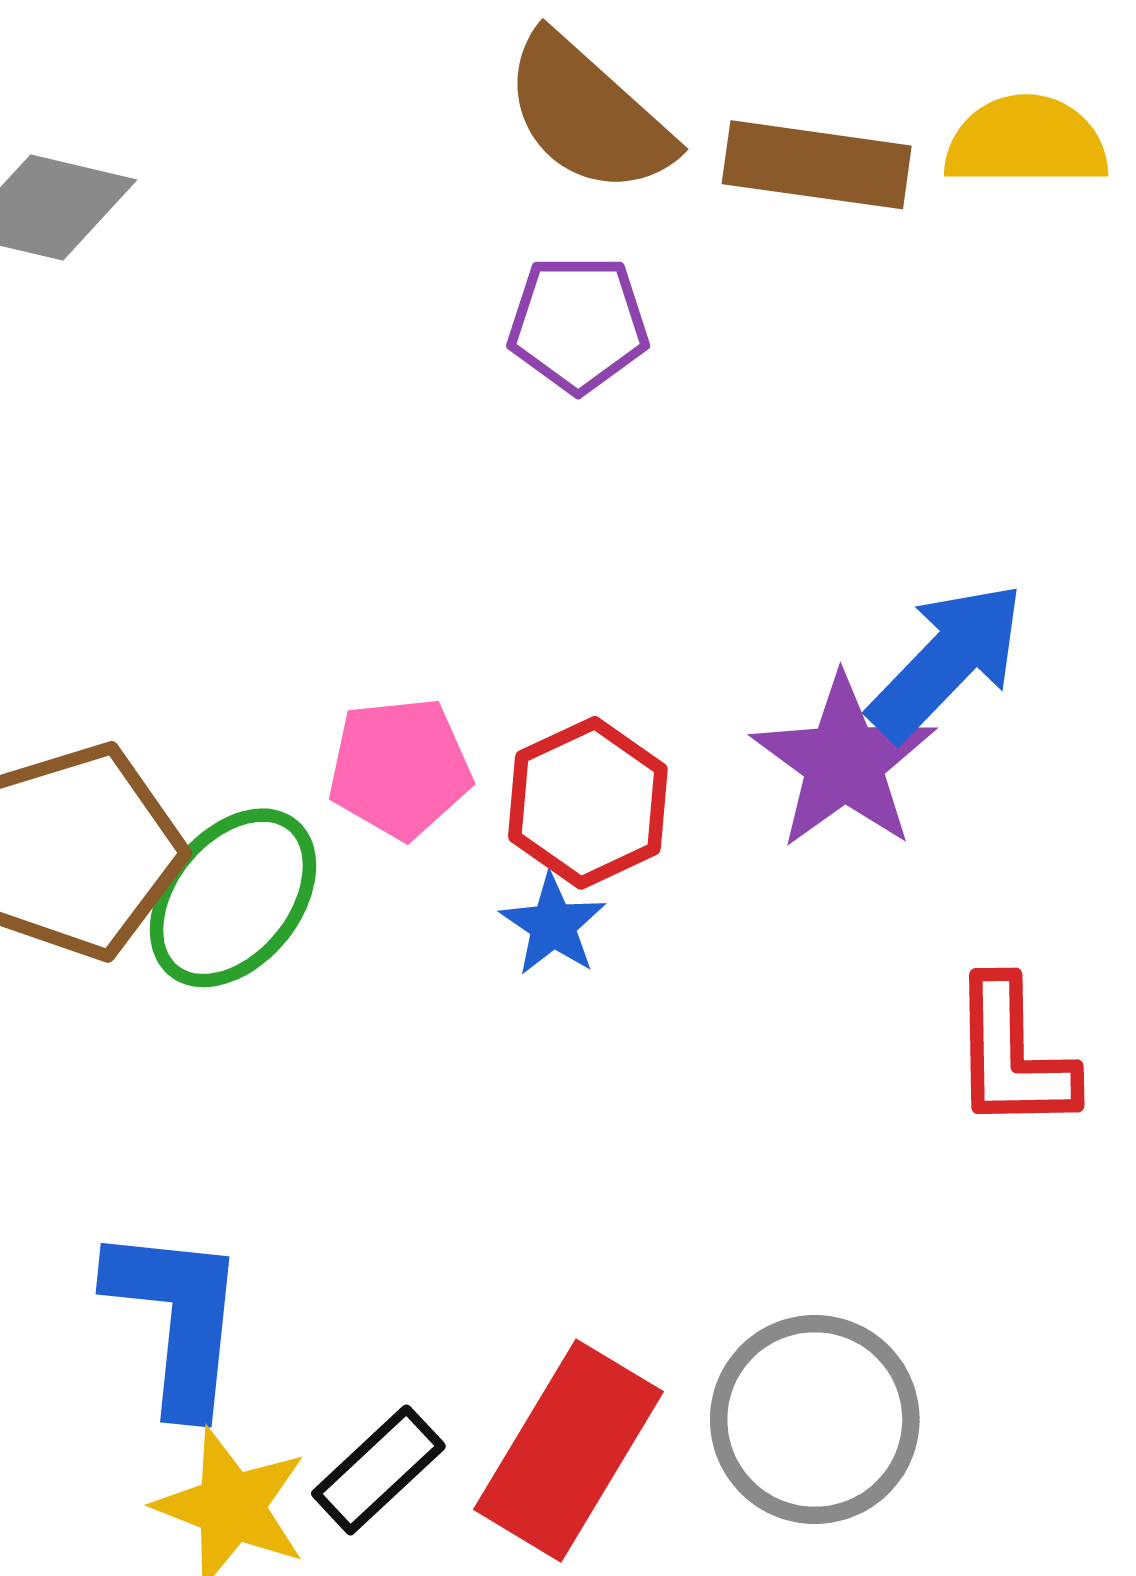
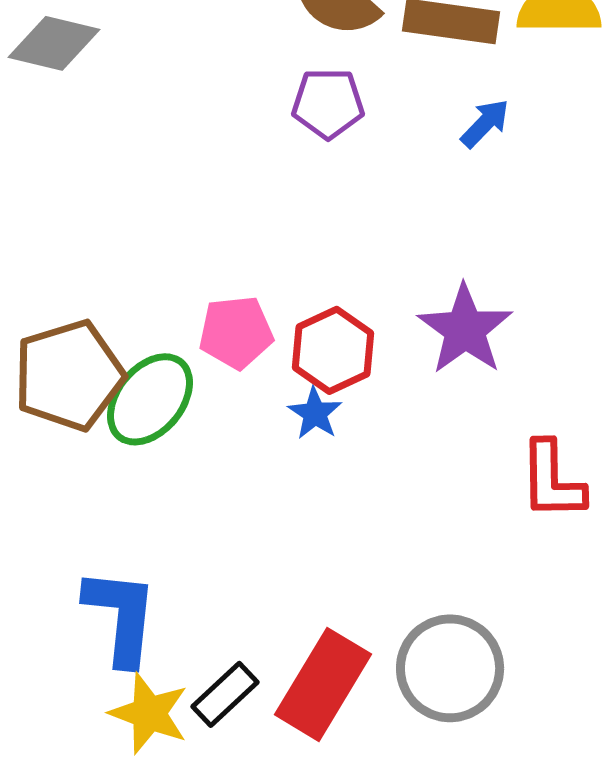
blue arrow: (947, 661) -> (485, 123), moved, size x0.6

